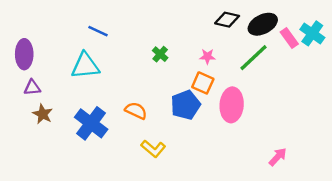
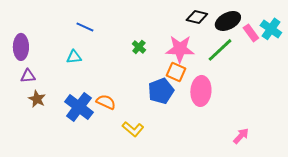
pink star: (207, 56) -> (180, 49), size x2.0
cyan triangle: (85, 66) -> (74, 57), size x0.6
orange semicircle: (136, 111) -> (106, 102), moved

